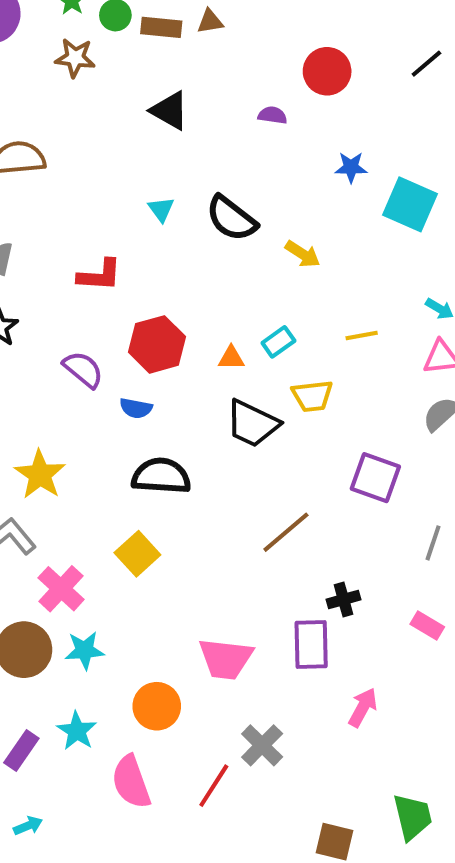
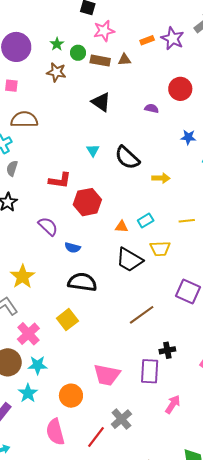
yellow arrow: (303, 254) -> (161, 178), turned -36
red hexagon: (157, 344) -> (87, 202), moved
cyan star: (77, 731) -> (28, 393), moved

